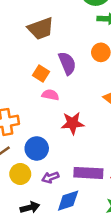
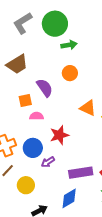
orange square: (41, 73) -> (25, 100), turned -32
blue circle: (37, 148) -> (33, 148), moved
purple arrow: (50, 177) -> (48, 162), moved

